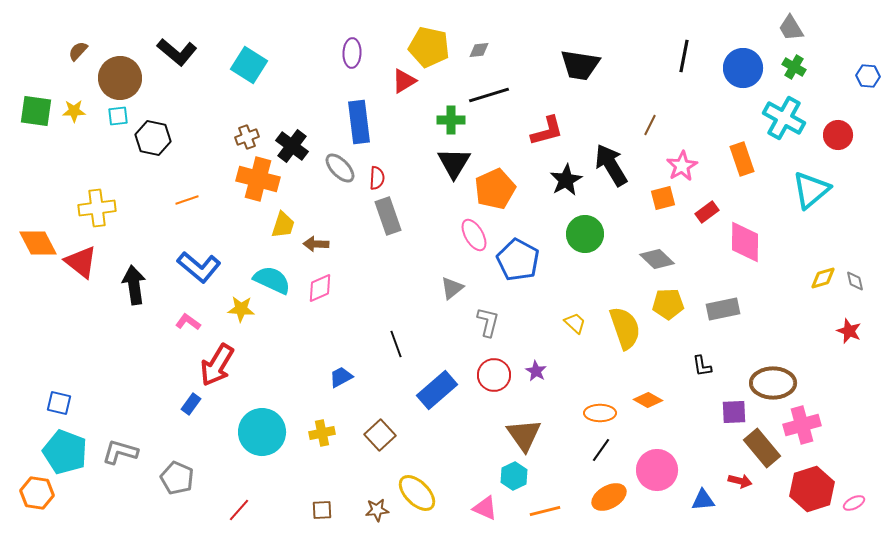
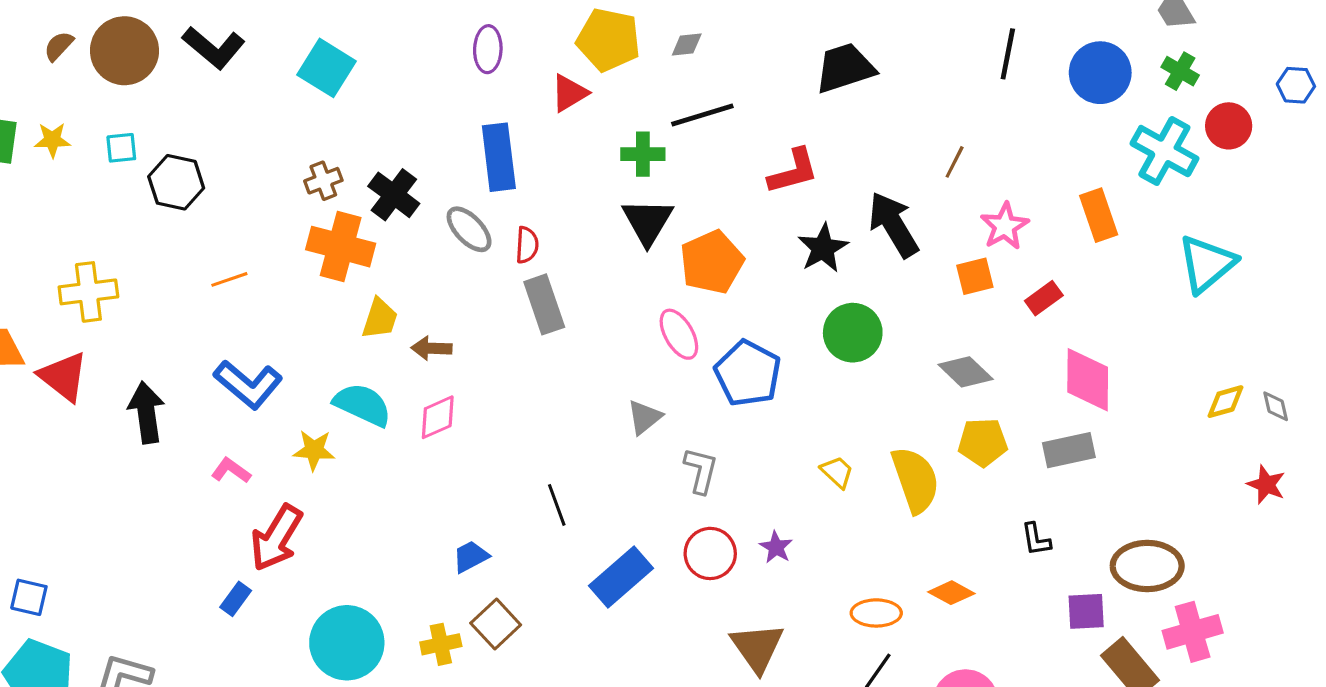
black trapezoid: (580, 65) -> (845, 68), turned 153
brown circle: (120, 78) -> (124, 51), moved
red circle: (838, 135) -> (1229, 126), moved
pink diamond: (745, 242) -> (1088, 380), moved
brown square: (380, 435) -> (496, 624), moved

